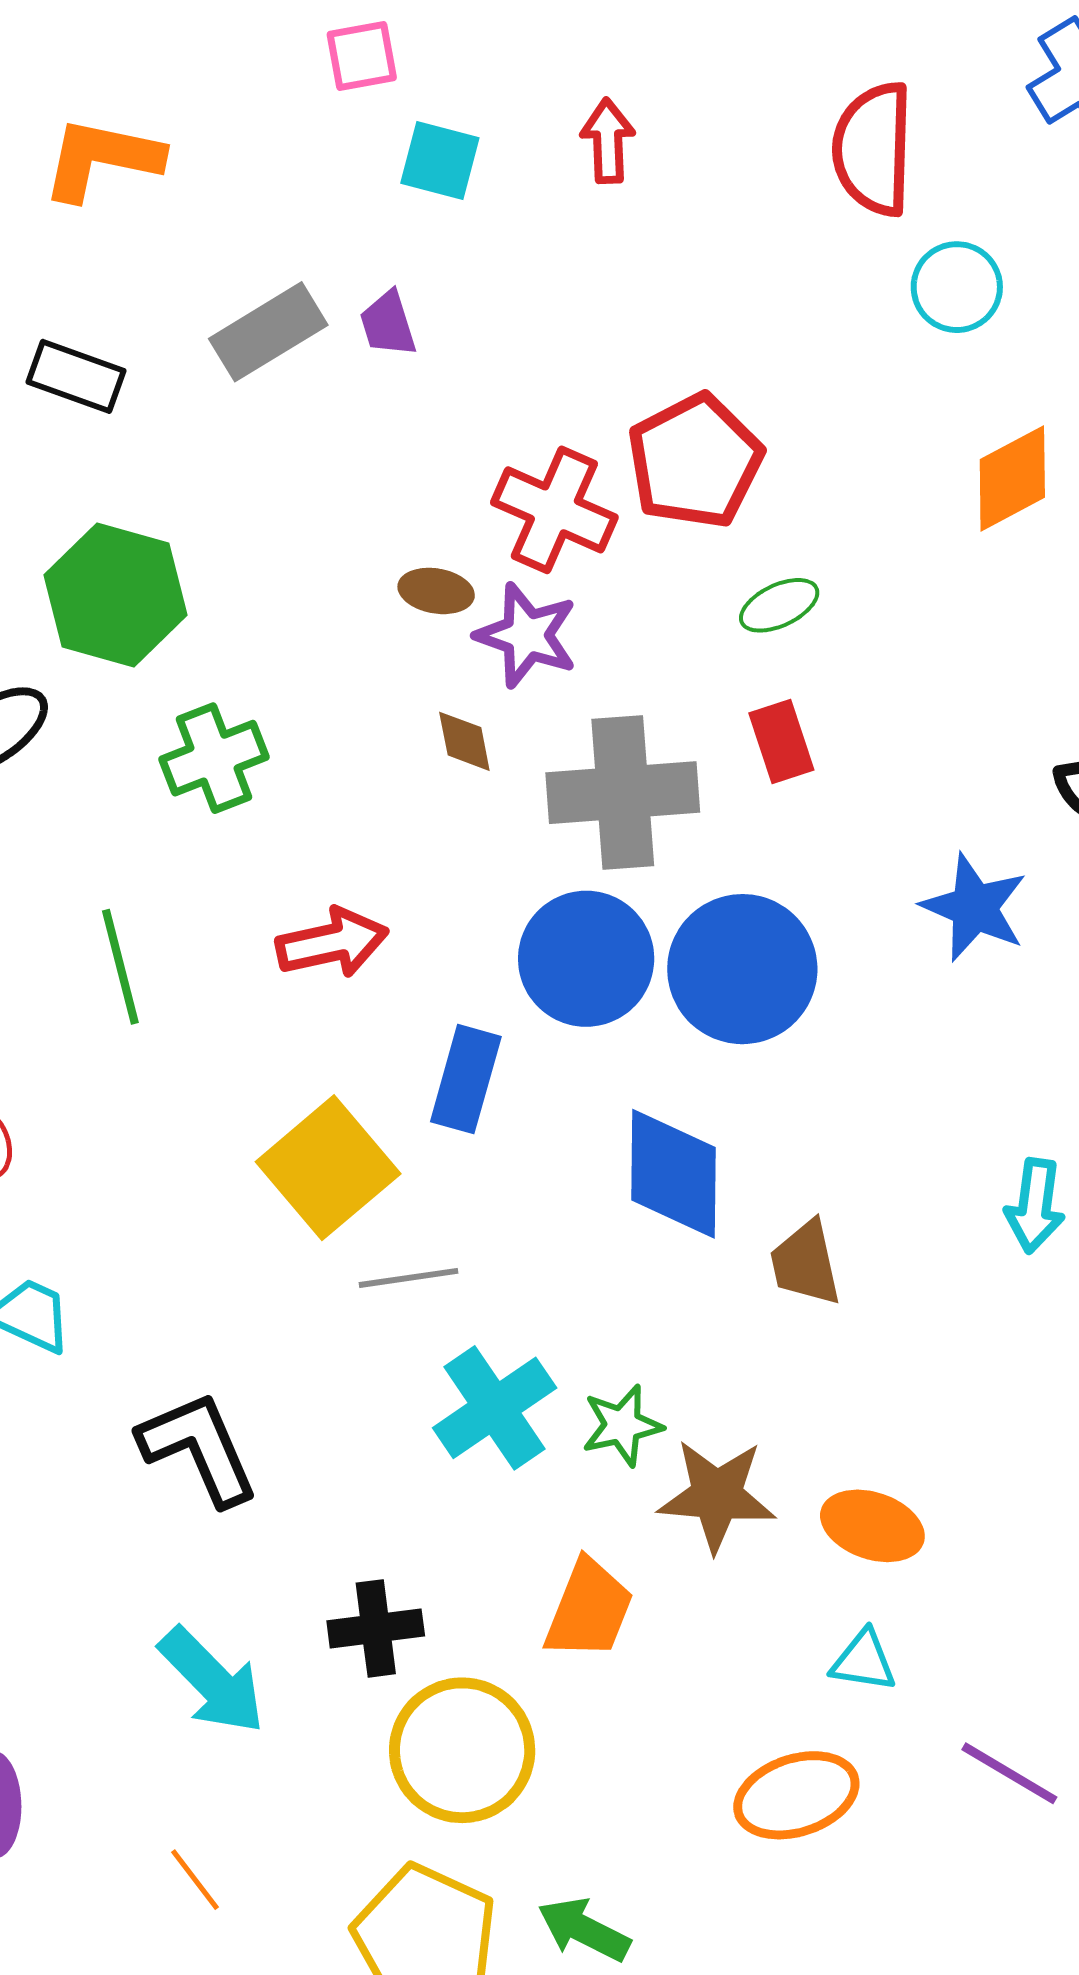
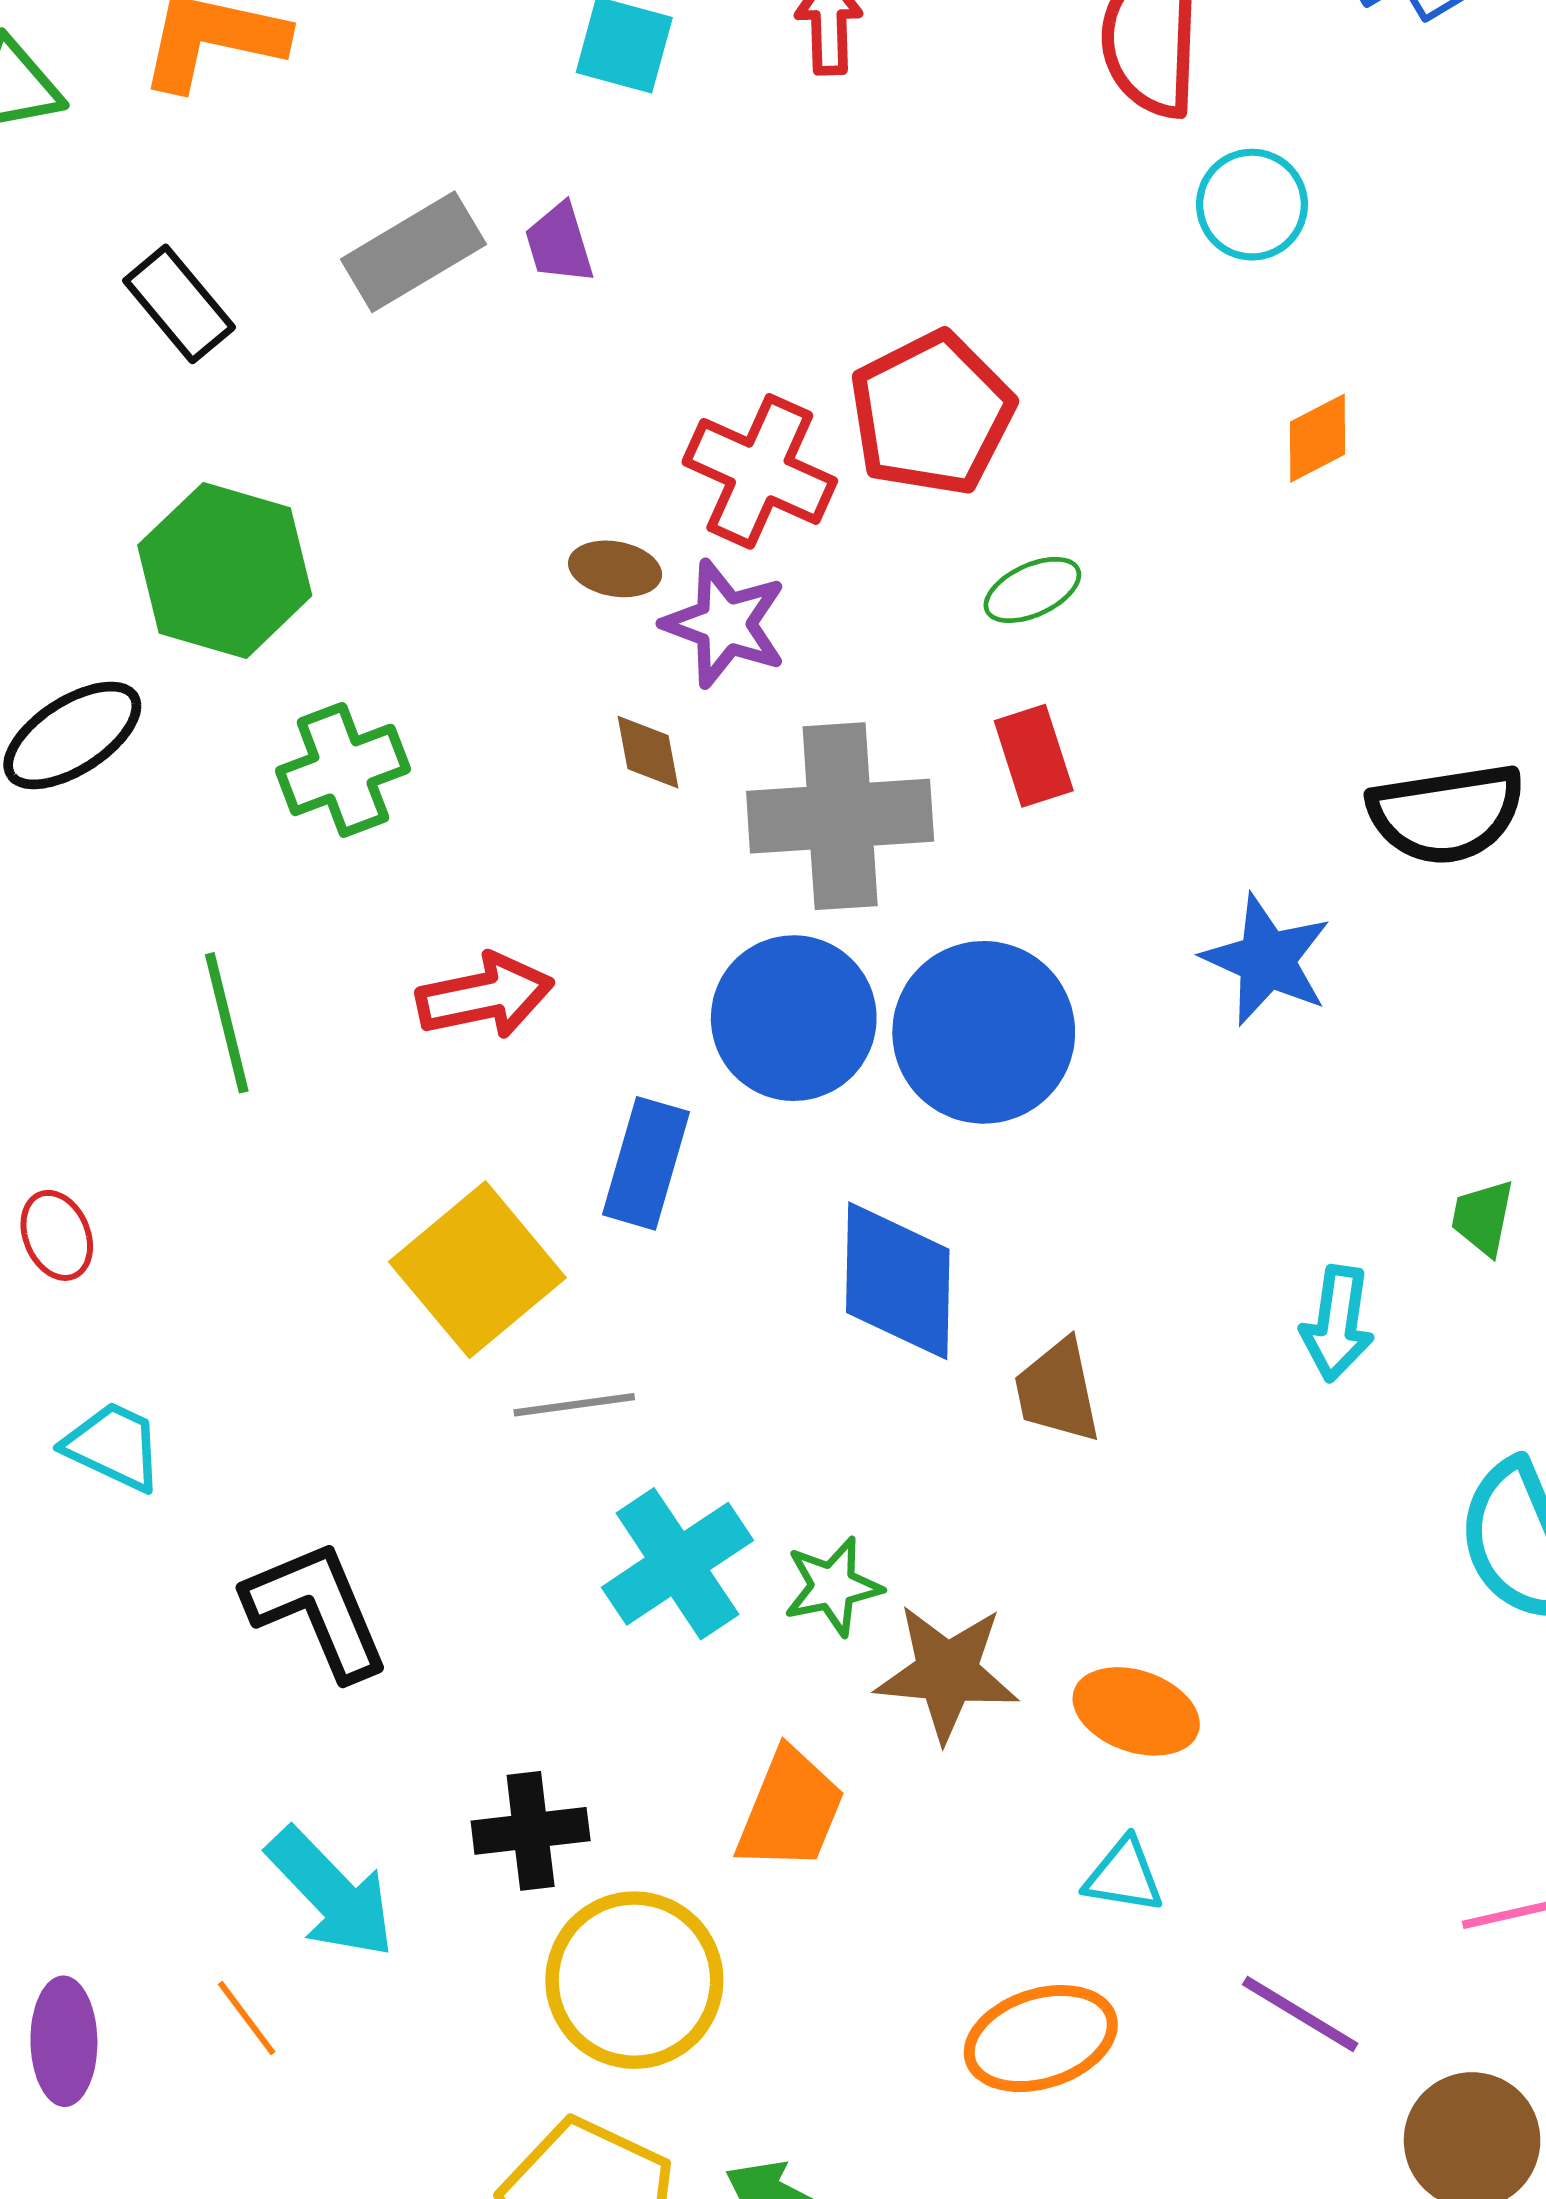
black rectangle: (76, 376) -> (179, 304), turned 30
orange diamond: (1012, 478) -> (1318, 438), size x0.7
orange line: (195, 1880) -> (247, 2018), moved

